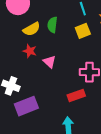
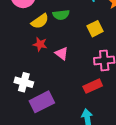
green semicircle: (52, 25) -> (61, 15), turned -98
yellow square: (83, 31) -> (95, 29), moved

